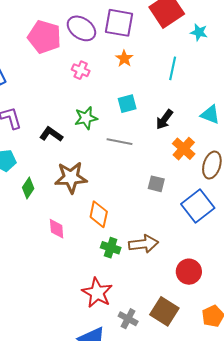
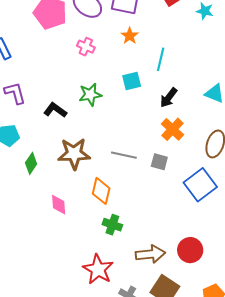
cyan line: (173, 68) -> (161, 59), moved
gray line: (119, 142) -> (124, 155), moved
orange cross: (184, 149) -> (173, 129), moved
brown arrow: (143, 244) -> (150, 254), moved

